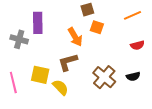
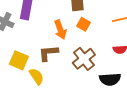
black semicircle: (133, 76) -> (110, 79), size x1.5
brown cross: (104, 77) -> (84, 59), moved

